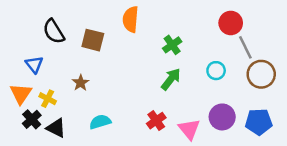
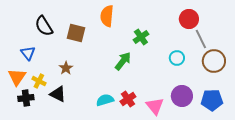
green arrow: (171, 79) -> (123, 61), moved
black cross: (32, 119) -> (26, 98), turned 35
cyan semicircle: (100, 122) -> (105, 100), moved
black triangle: (56, 128) -> (58, 94), moved

